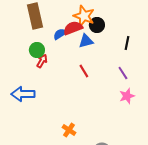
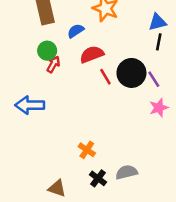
black circle: (97, 25) -> (131, 73), moved, size x1.5
red semicircle: (73, 28) -> (92, 54), moved
blue triangle: (86, 41) -> (158, 22), moved

